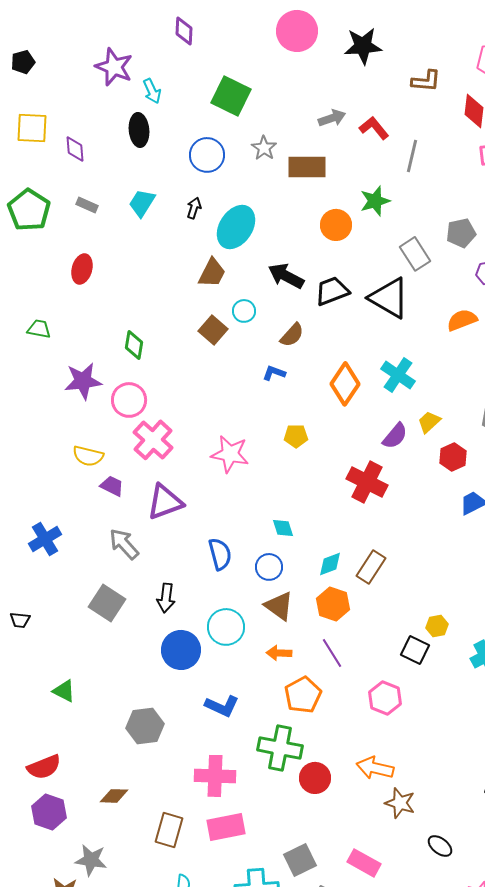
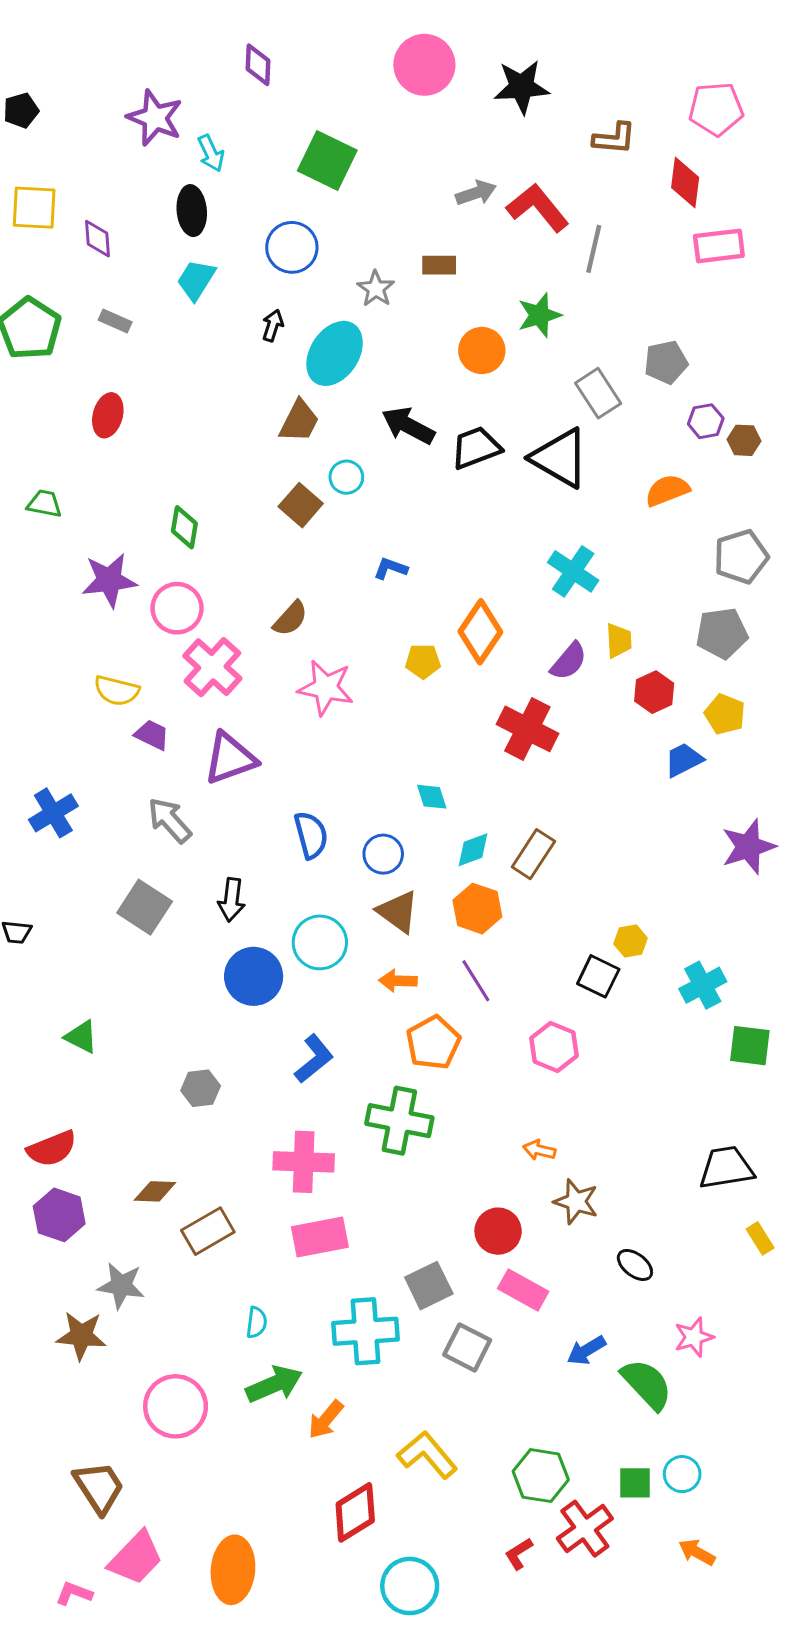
red L-shape: (374, 128) -> (538, 208), size x1.4
gray star: (264, 148) -> (376, 289), moved
brown rectangle: (307, 167) -> (439, 265), size x0.6
cyan trapezoid: (142, 203) -> (196, 280), moved
brown semicircle: (292, 335) -> (290, 618), moved
orange diamond: (345, 384) -> (480, 632), moved
yellow trapezoid: (429, 422) -> (619, 641), turned 130
cyan diamond: (283, 528) -> (432, 797), moved
blue L-shape: (222, 706) -> (314, 1059), turned -64
gray hexagon: (145, 726) -> (201, 1088), size x0.7
orange arrow: (375, 768) -> (539, 1150), size x0.6
red circle: (315, 778) -> (498, 1231), moved
brown rectangle: (169, 830) -> (208, 1231), moved, turned 44

